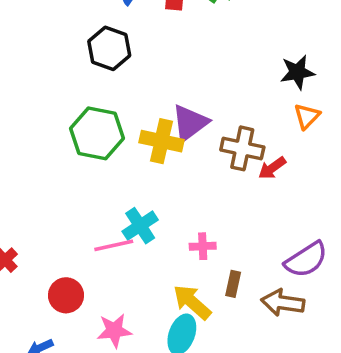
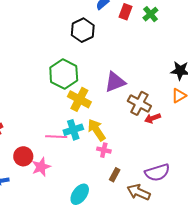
yellow cross: (162, 141) -> (79, 99), moved
yellow arrow: (192, 302) -> (96, 130), moved
pink star: (114, 331) -> (41, 167), moved, turned -30

